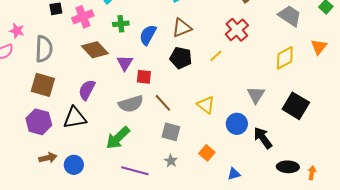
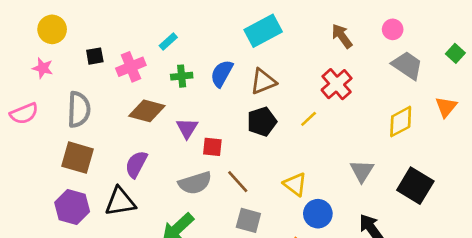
pink star: (17, 31) -> (43, 68), moved
blue semicircle: (148, 35) -> (222, 73), moved
brown diamond: (95, 50) -> (147, 111), turned -32
black pentagon: (181, 58) -> (262, 122), turned -30
blue circle: (237, 124) -> (318, 214), moved

